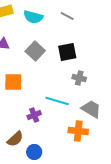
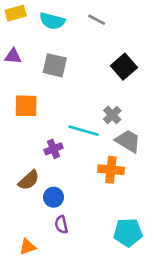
gray square: (35, 51) -> (55, 65), turned -30
black square: (67, 52) -> (124, 67), moved, turned -30
gray cross: (79, 78) -> (112, 115), moved, turned 32

